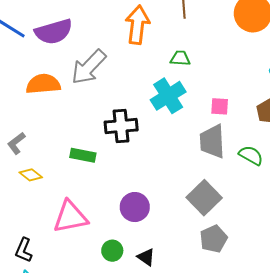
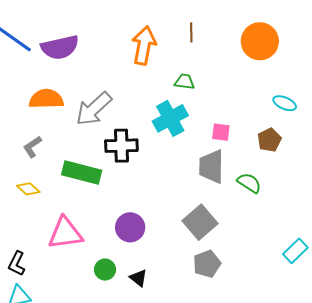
gray arrow: (89, 67) -> (94, 109), moved
gray L-shape: (16, 143) -> (32, 147), moved
green rectangle: (83, 155) -> (82, 172), size x1.5

